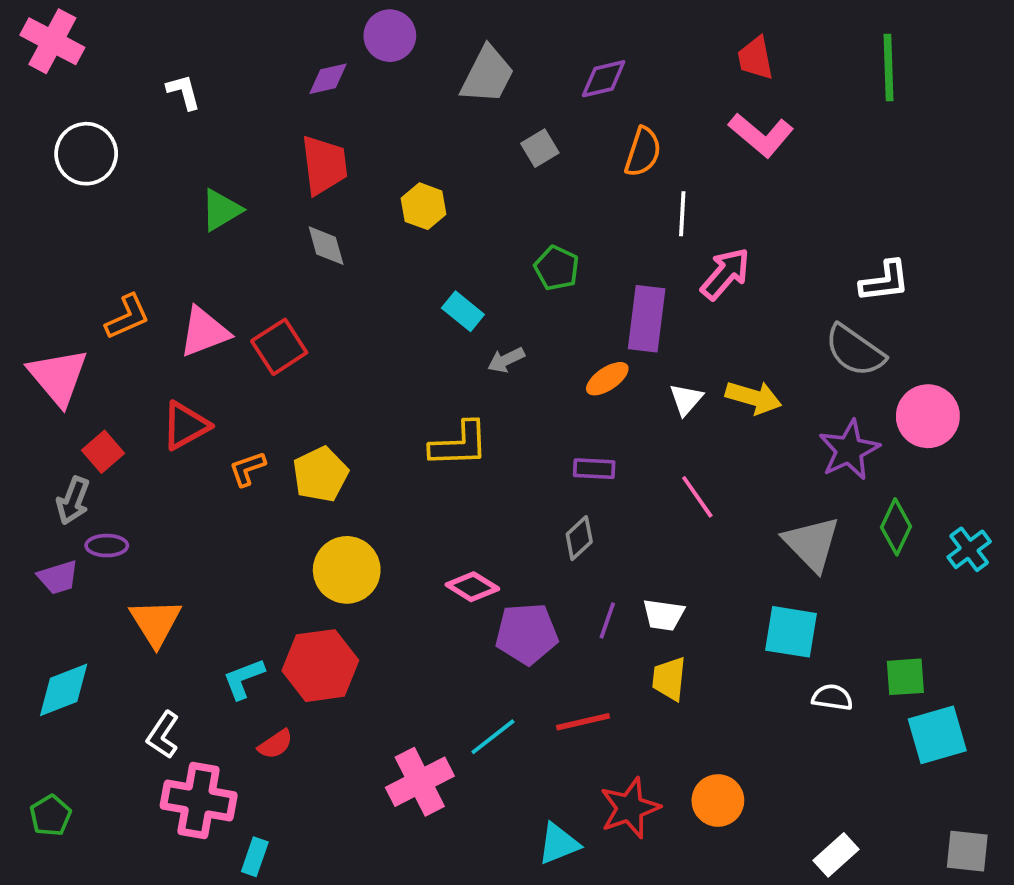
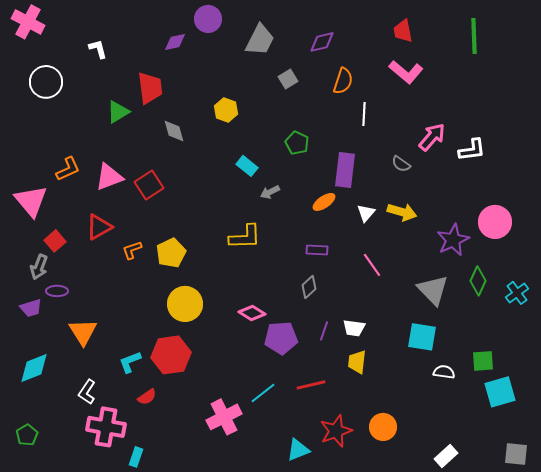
red trapezoid: (324, 165) -> (150, 88), moved
pink arrow: (725, 274) -> (432, 137), moved
gray semicircle: (855, 351) -> (401, 164), moved, size x0.6

